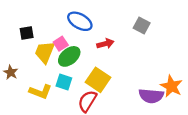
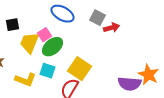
gray square: (142, 26) -> (98, 18), moved
red arrow: (105, 44) -> (112, 28), moved

